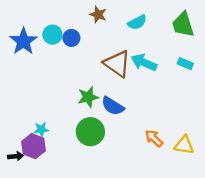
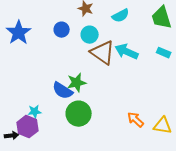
cyan circle: (52, 35) -> (90, 35), moved
blue semicircle: (113, 106) -> (63, 91), moved

